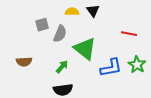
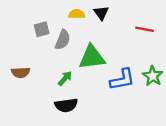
red line: (129, 34) -> (144, 29), moved
green triangle: (85, 49) -> (92, 57), turned -45

